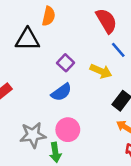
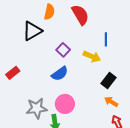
red semicircle: (106, 21) -> (80, 15), moved
black triangle: (27, 40) -> (32, 31), turned -30
blue line: (118, 50) -> (106, 39), turned 40

